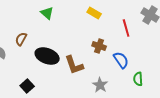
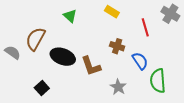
green triangle: (47, 13) -> (70, 16), moved
brown semicircle: (21, 39) -> (36, 39), size x1.6
green semicircle: (138, 79) -> (158, 81), size x1.6

